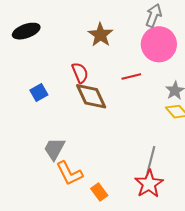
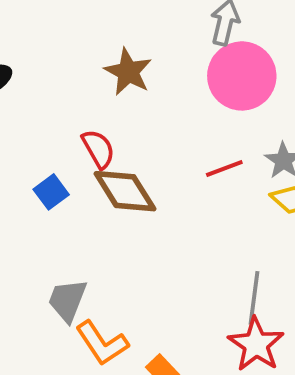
red line: (131, 77) -> (224, 169), moved
blue square: (39, 93) -> (51, 192), moved

